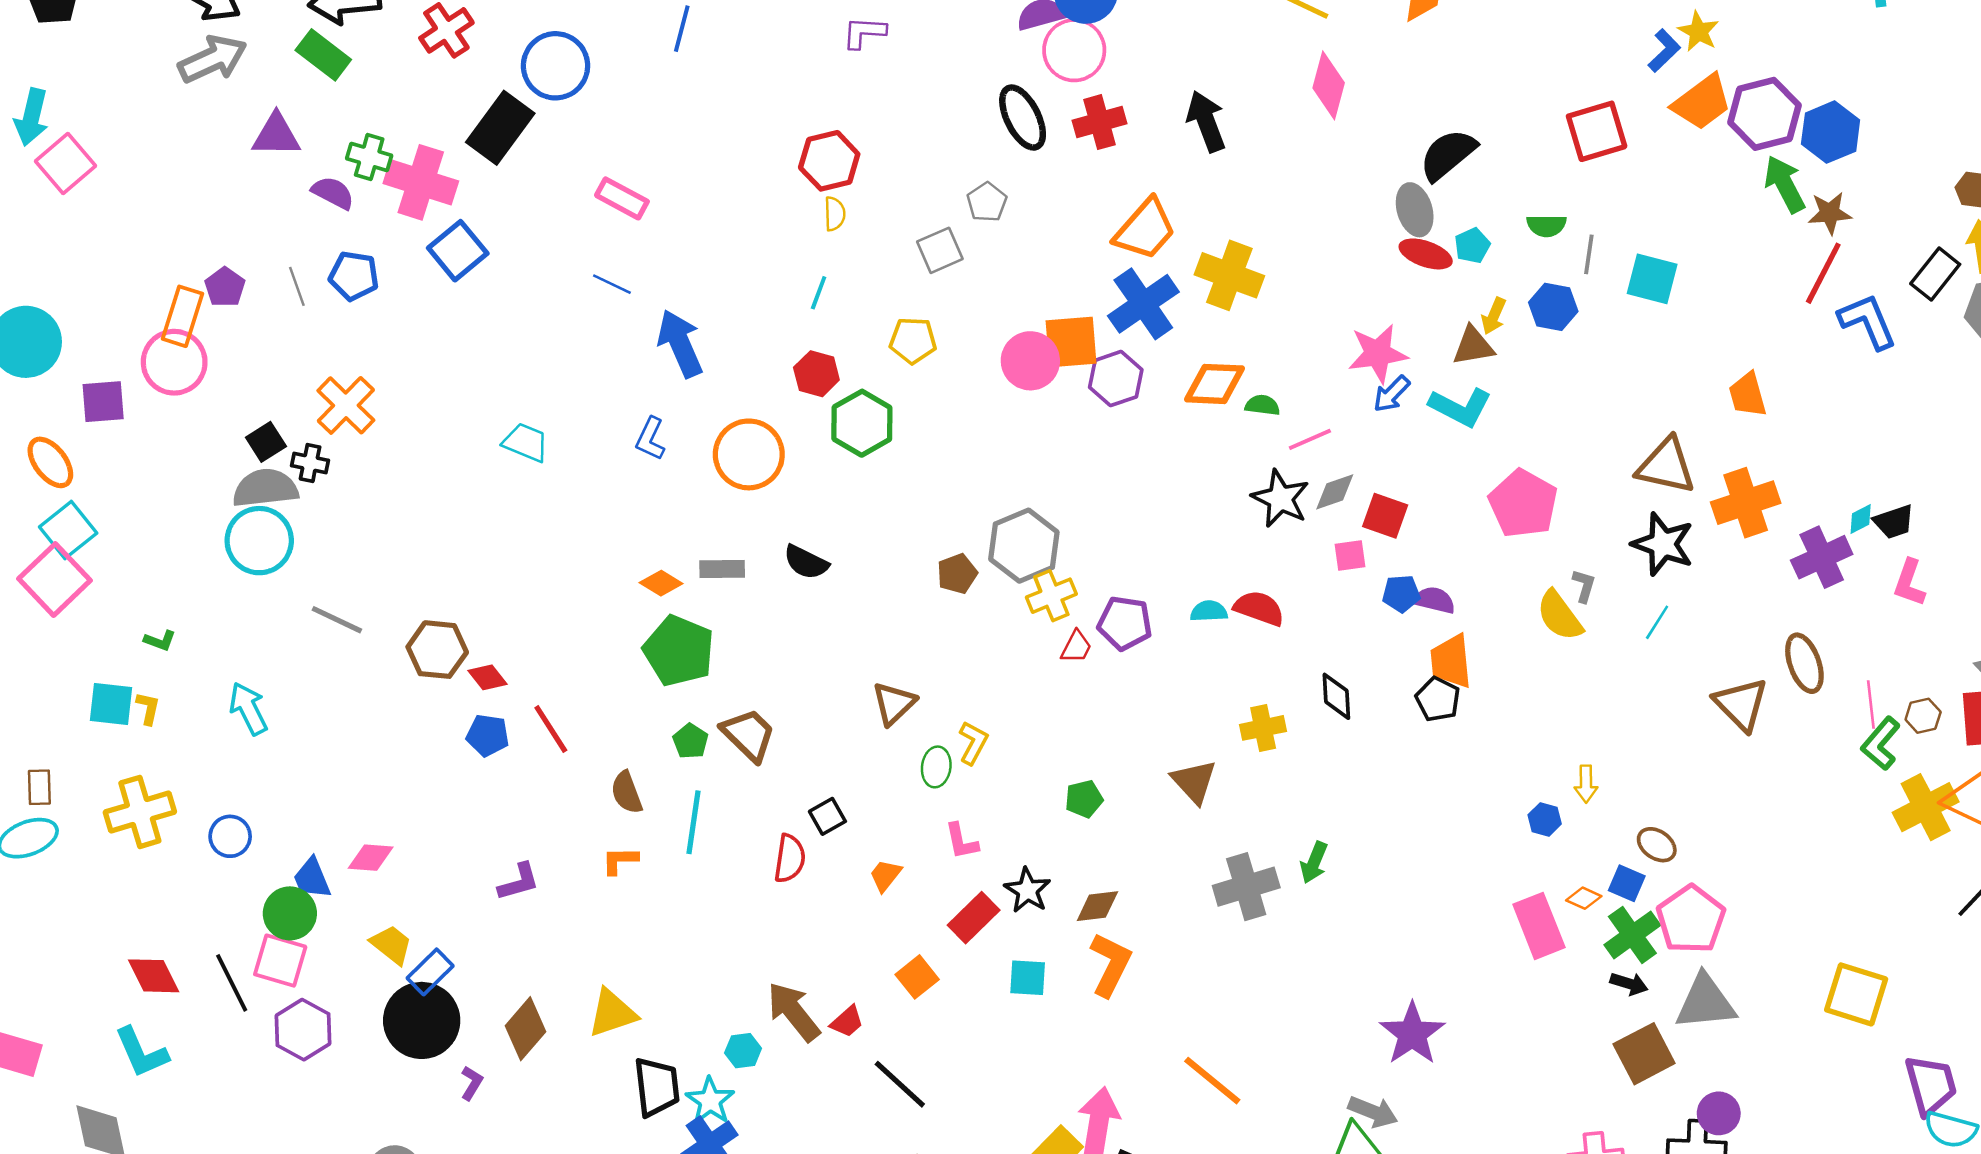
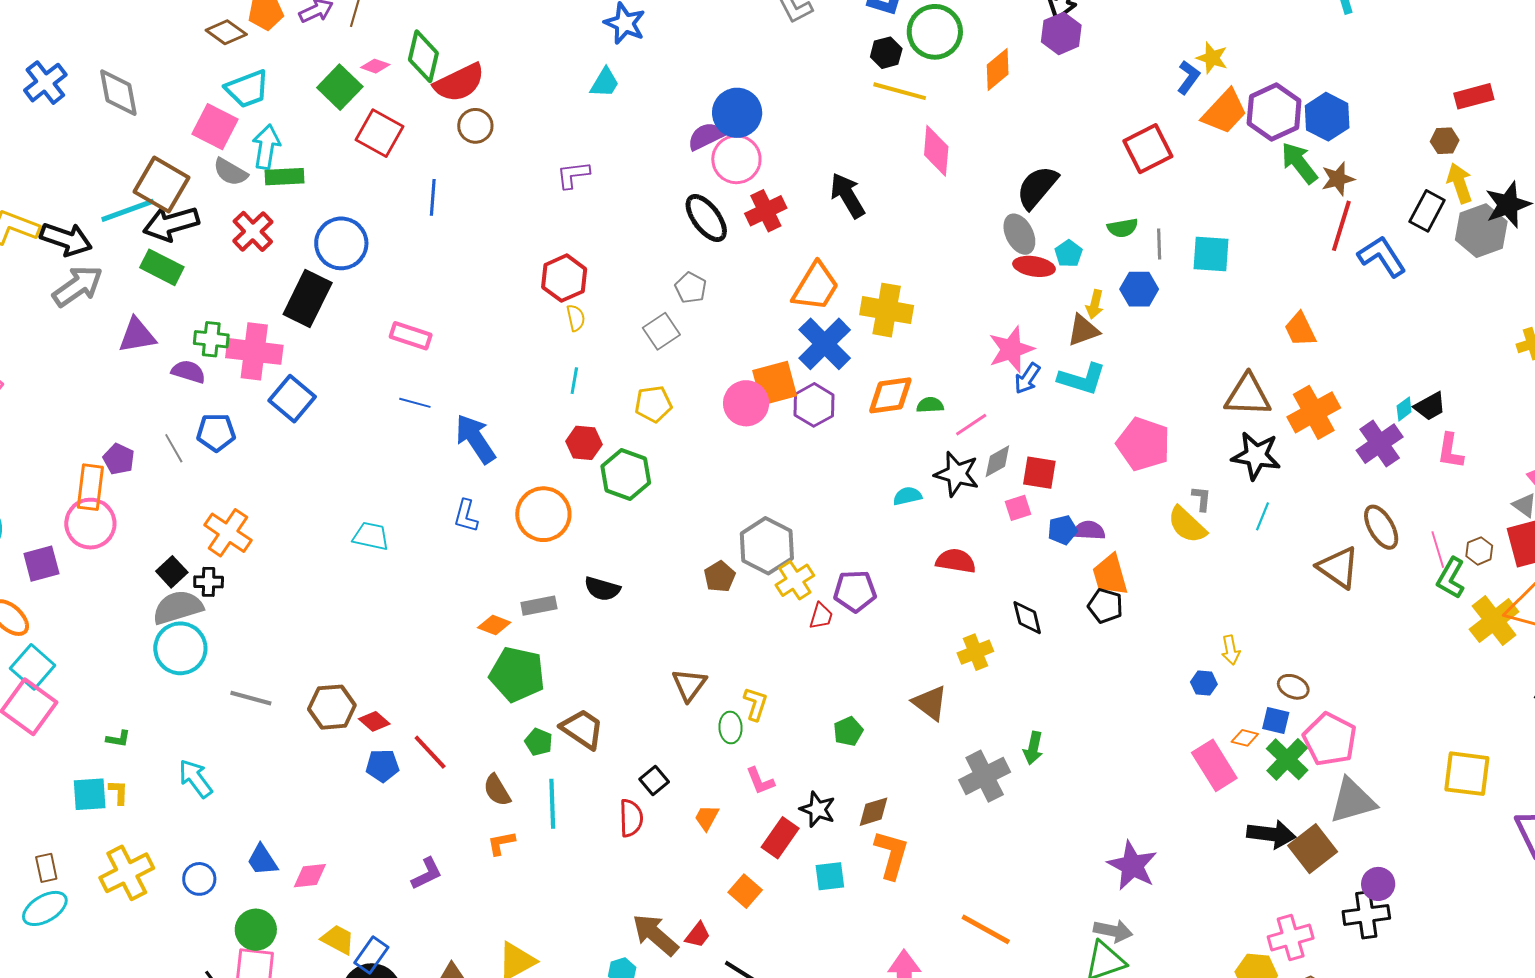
cyan semicircle: (1209, 611) -> (907, 496), moved
blue trapezoid: (312, 878) -> (262, 860), moved
black arrow: (1629, 984) -> (1271, 834), moved, size x1.6

